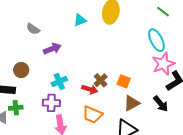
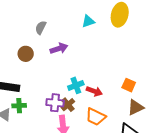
gray semicircle: (33, 29) -> (41, 28), turned 80
brown circle: (21, 70) -> (26, 54), moved
brown cross: (101, 80) -> (68, 105), moved
cyan cross: (59, 82) -> (76, 85), moved

